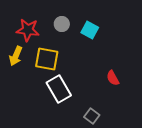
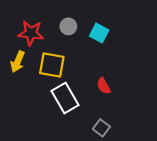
red semicircle: (113, 78) -> (104, 86), moved

